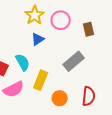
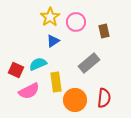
cyan semicircle: (23, 62) -> (38, 64), turned -84
yellow rectangle: (41, 80) -> (56, 82), turned -30
orange circle: (60, 98) -> (75, 100), size x1.5

